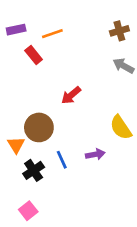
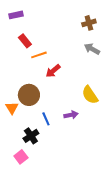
purple rectangle: (16, 30) -> (16, 15), moved
orange line: (52, 34) -> (39, 55), moved
black cross: (34, 170) -> (31, 136), moved

